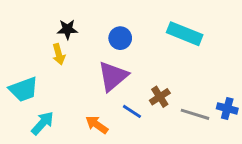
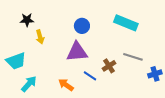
black star: (67, 29) -> (27, 20), moved
purple triangle: (113, 76) -> (77, 52), turned 35
blue cross: (227, 108) -> (155, 74), turned -32
gray line: (195, 114) -> (133, 57), moved

